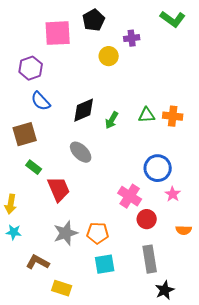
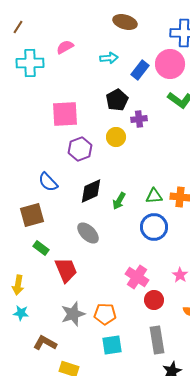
black pentagon: (94, 20) -> (117, 100), moved
purple hexagon: (31, 68) -> (80, 149), moved
blue circle: (158, 168) -> (154, 227), moved

